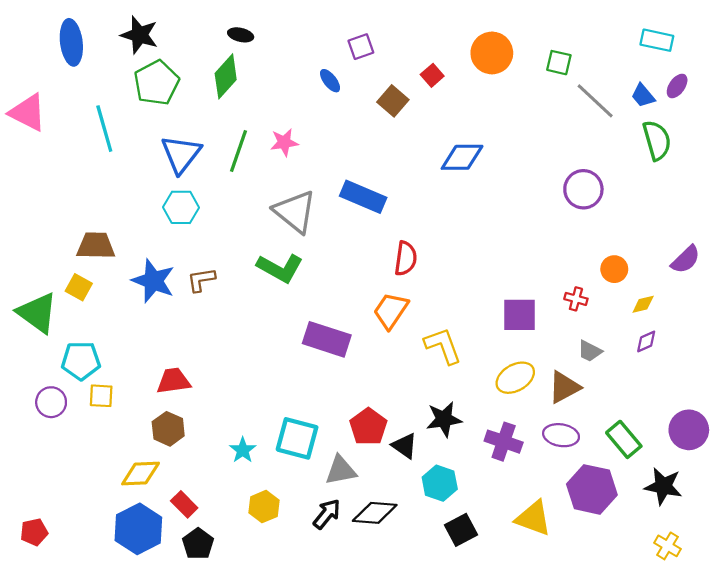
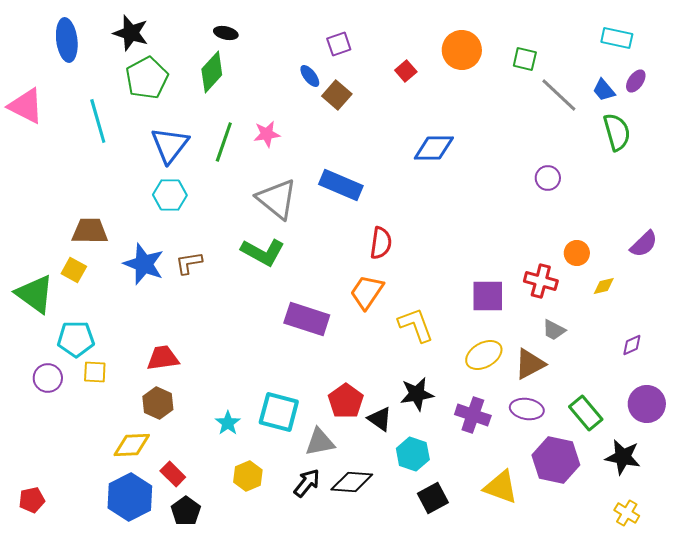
brown square: (393, 101) -> (337, 95), moved
purple circle: (583, 189) -> (548, 178), size x0.7
red cross: (576, 299) -> (541, 281), size x1.5
purple diamond: (646, 341) -> (632, 345), moved

